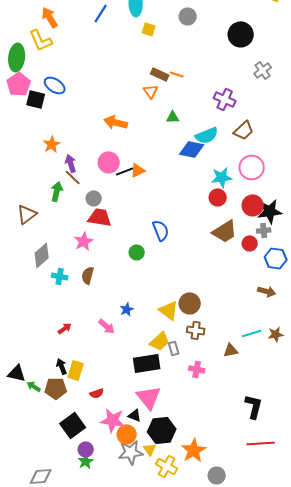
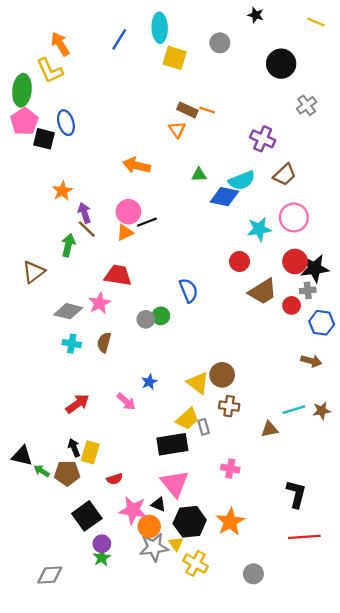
yellow square: (149, 29) -> (175, 58), size x1.5
blue ellipse: (55, 85) -> (66, 123), turned 40
green triangle: (173, 117) -> (199, 175), moved
orange triangle: (138, 170) -> (125, 233), moved
red circle: (218, 197) -> (239, 261), moved
gray circle: (94, 198) -> (146, 319), moved
gray diamond: (42, 255) -> (68, 311), moved, turned 55
red arrow: (65, 328) -> (78, 404), size x1.5
pink cross: (197, 369) -> (230, 469), moved
orange star: (194, 450) -> (230, 522), moved

